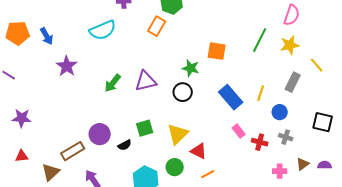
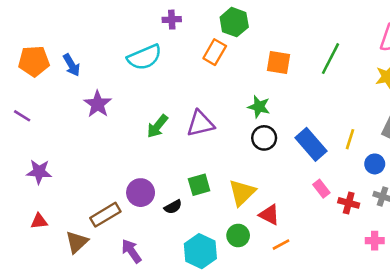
green line: (260, 40) -> (330, 59), moved
orange square: (217, 51) -> (278, 62), moved
black circle: (183, 92) -> (264, 138), moved

